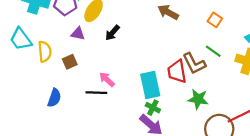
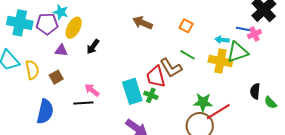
blue semicircle: (54, 98) -> (45, 112), size x1.4
green star: (198, 99) -> (203, 102), moved
green cross: (153, 108) -> (151, 95), moved

